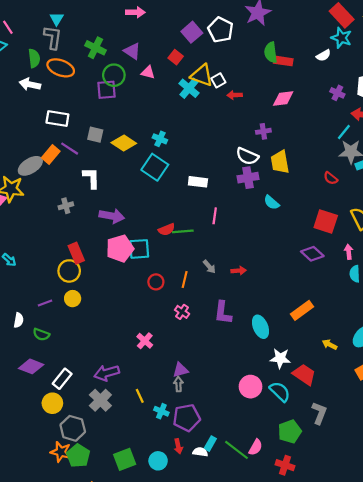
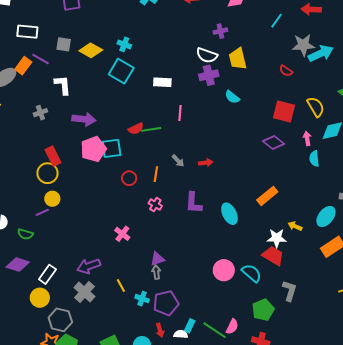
cyan line: (344, 132) -> (276, 21), moved
purple line: (45, 303) -> (42, 212), moved
white star: (280, 358) -> (277, 238), moved

